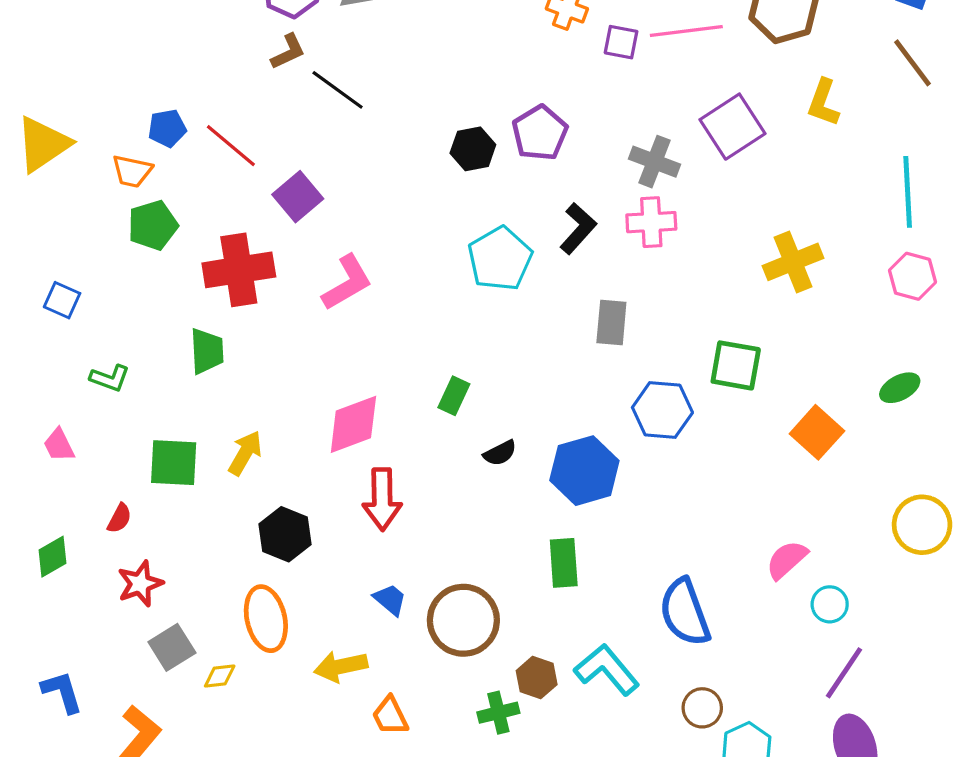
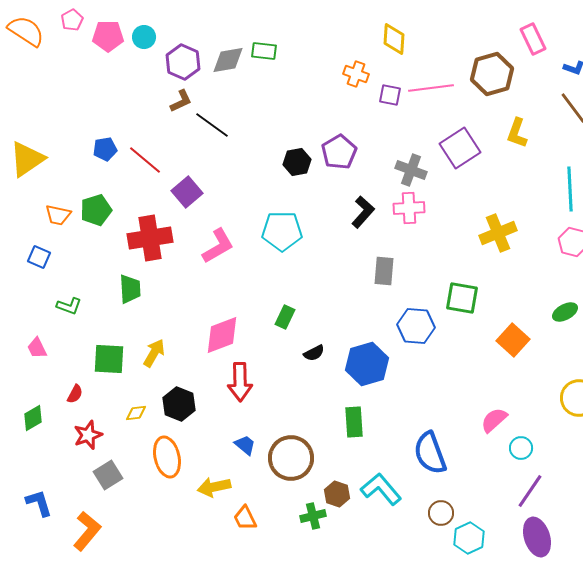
orange trapezoid: (132, 171) -> (58, 215), moved
cyan pentagon: (500, 259) -> (282, 231), moved, turned 30
yellow diamond: (220, 676) -> (136, 413), moved

